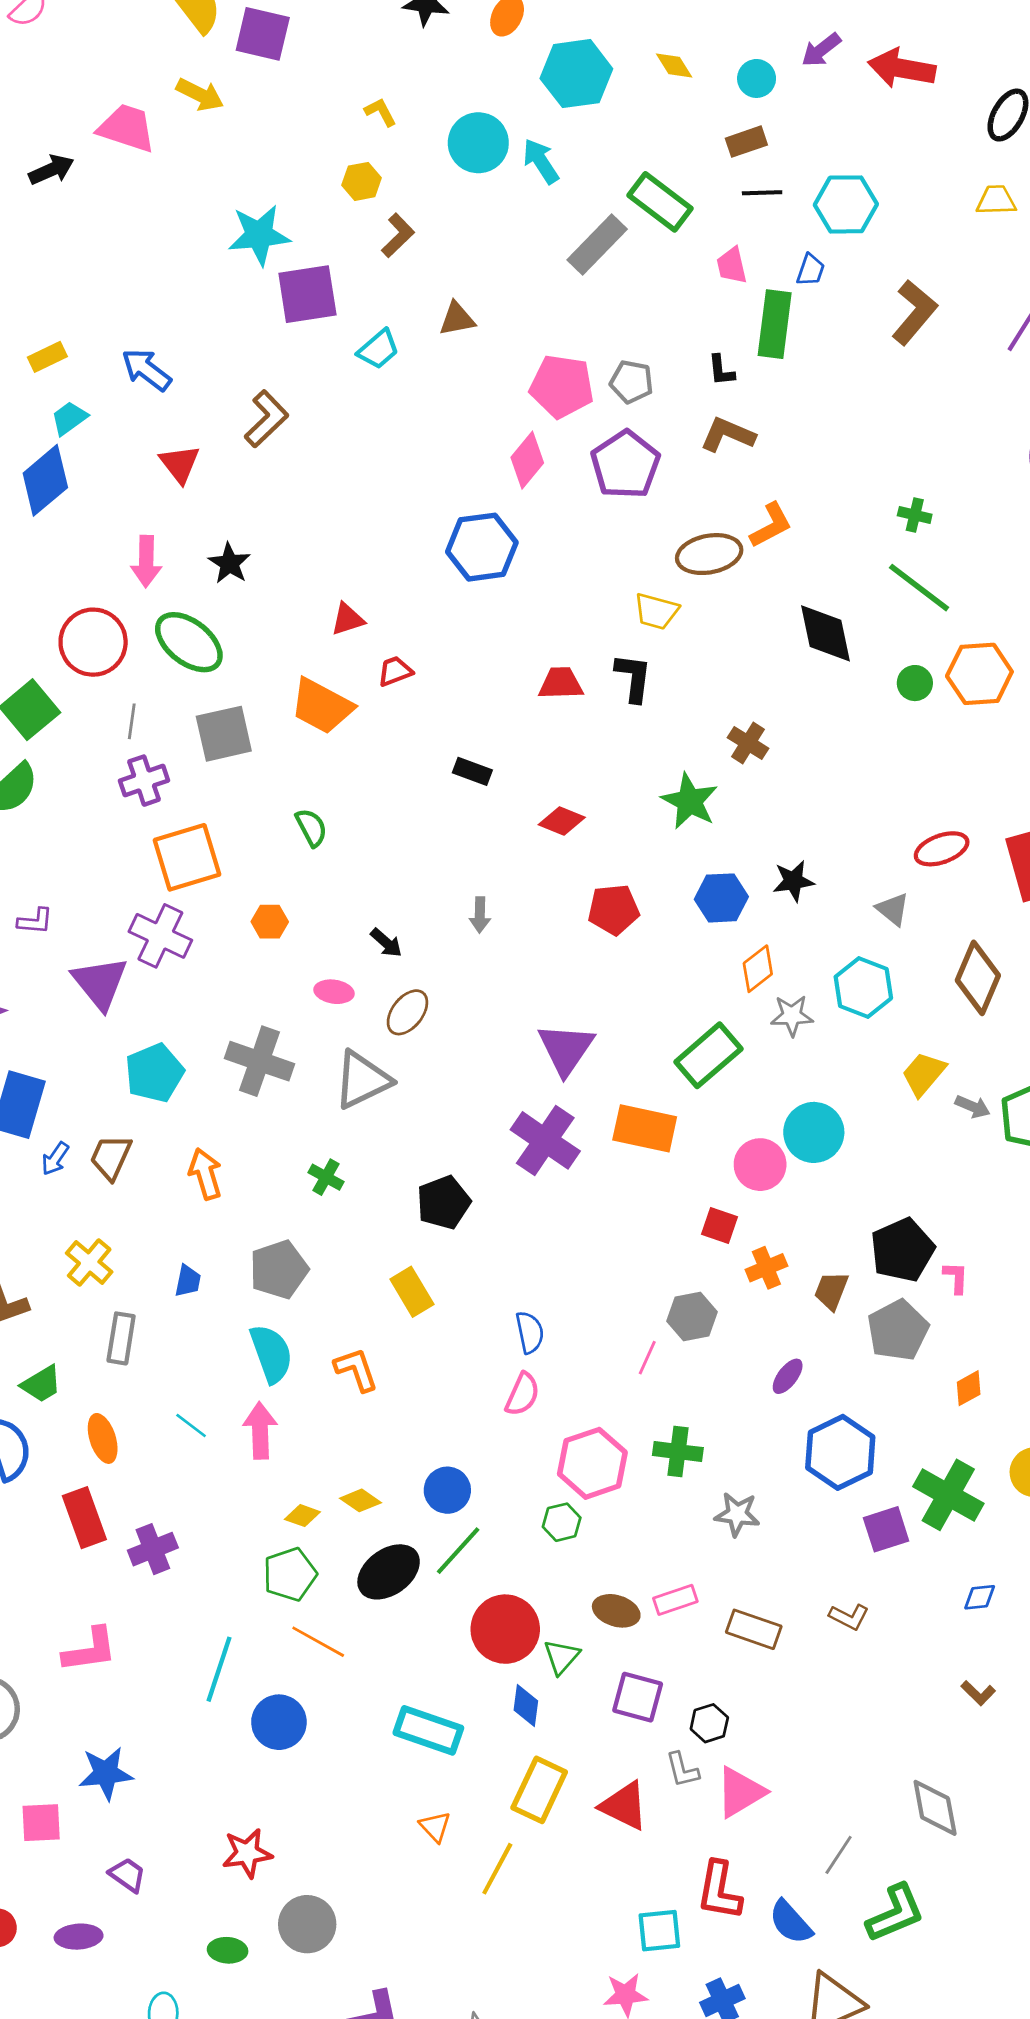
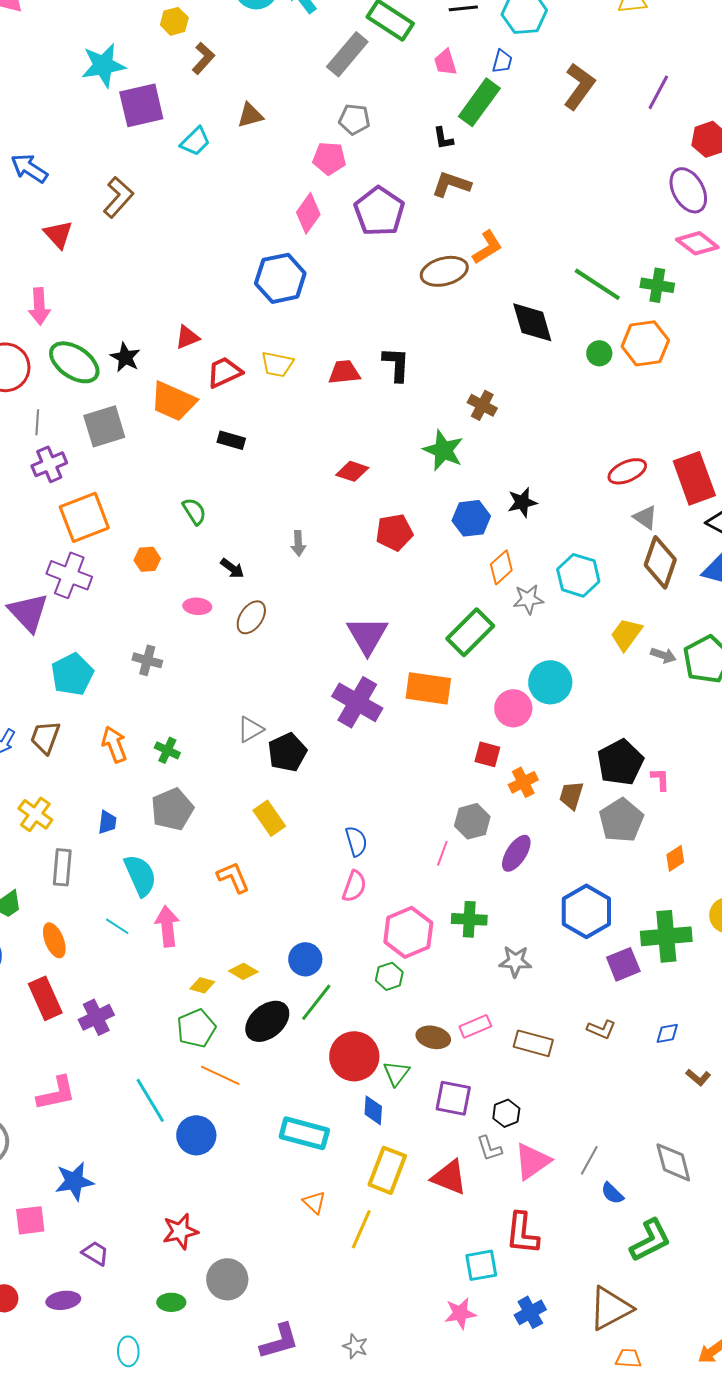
green rectangle: (775, 324) -> (479, 102), turned 33
gray pentagon: (632, 382) -> (354, 119), moved
pink pentagon: (562, 386) -> (329, 158), size x0.7
green cross: (915, 515) -> (657, 285), moved, size x1.4
black star: (229, 563) -> (125, 357), moved
yellow trapezoid: (656, 611) -> (277, 364), moved
red trapezoid: (395, 671) -> (224, 372), size x1.4
black rectangle: (472, 771) -> (231, 440), moved
green semicircle: (311, 828) -> (194, 511), moved
gray triangle: (893, 909) -> (645, 517), moved
gray cross: (259, 1061) -> (147, 660), size x0.6
gray triangle: (362, 1080) -> (250, 729), moved, size x0.6
green cross: (326, 1177) -> (167, 750), moved
cyan semicircle: (271, 1354) -> (140, 875), moved
purple ellipse: (788, 1376) -> (516, 853), moved, size x1.4
green cross: (948, 1495) -> (666, 936), turned -30
blue diamond: (980, 1597) -> (667, 1033), moved
cyan line: (219, 1669) -> (150, 1100), turned -45
gray line: (839, 1855) -> (589, 1160), moved
blue semicircle: (791, 1922) -> (612, 1193), moved, size x0.7

